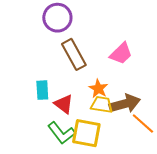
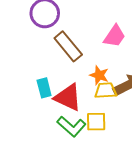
red triangle: (64, 104) -> (68, 97), size x1.4
yellow square: (86, 133) -> (96, 122), size x0.7

